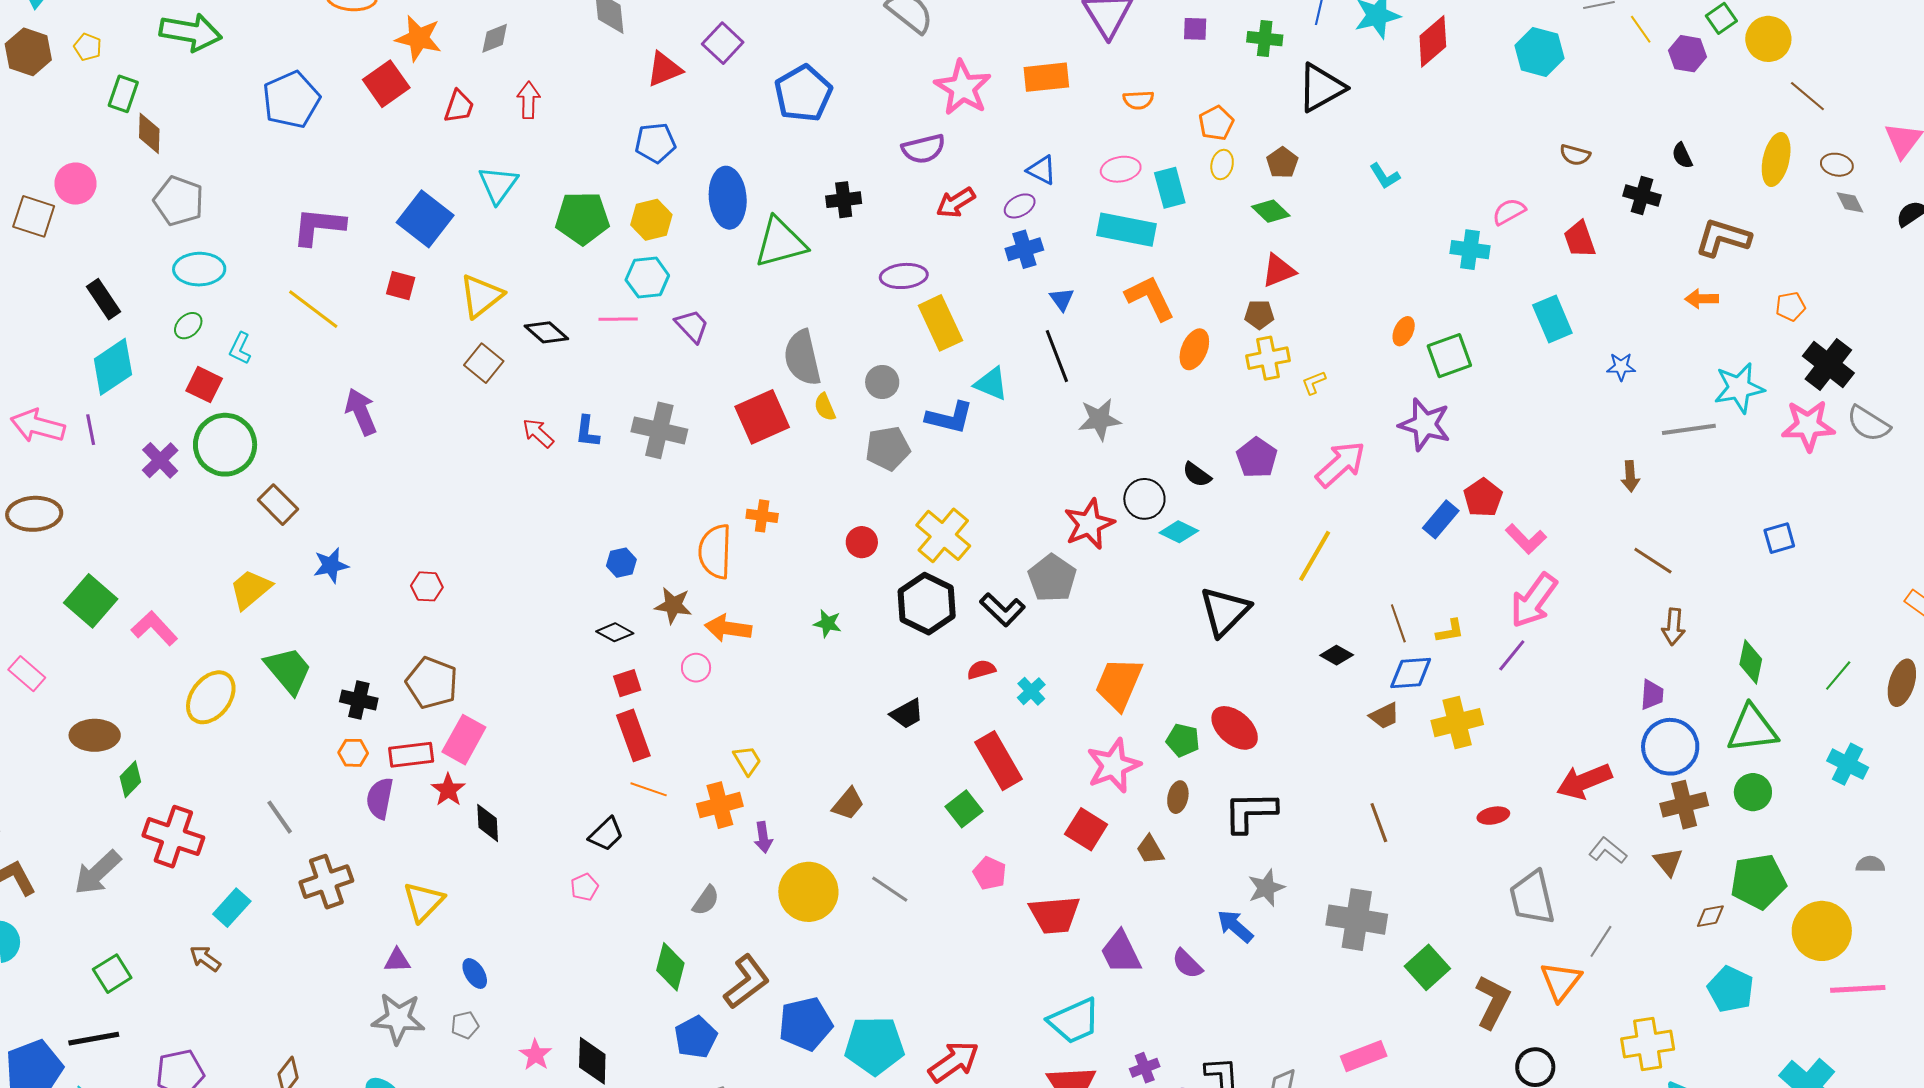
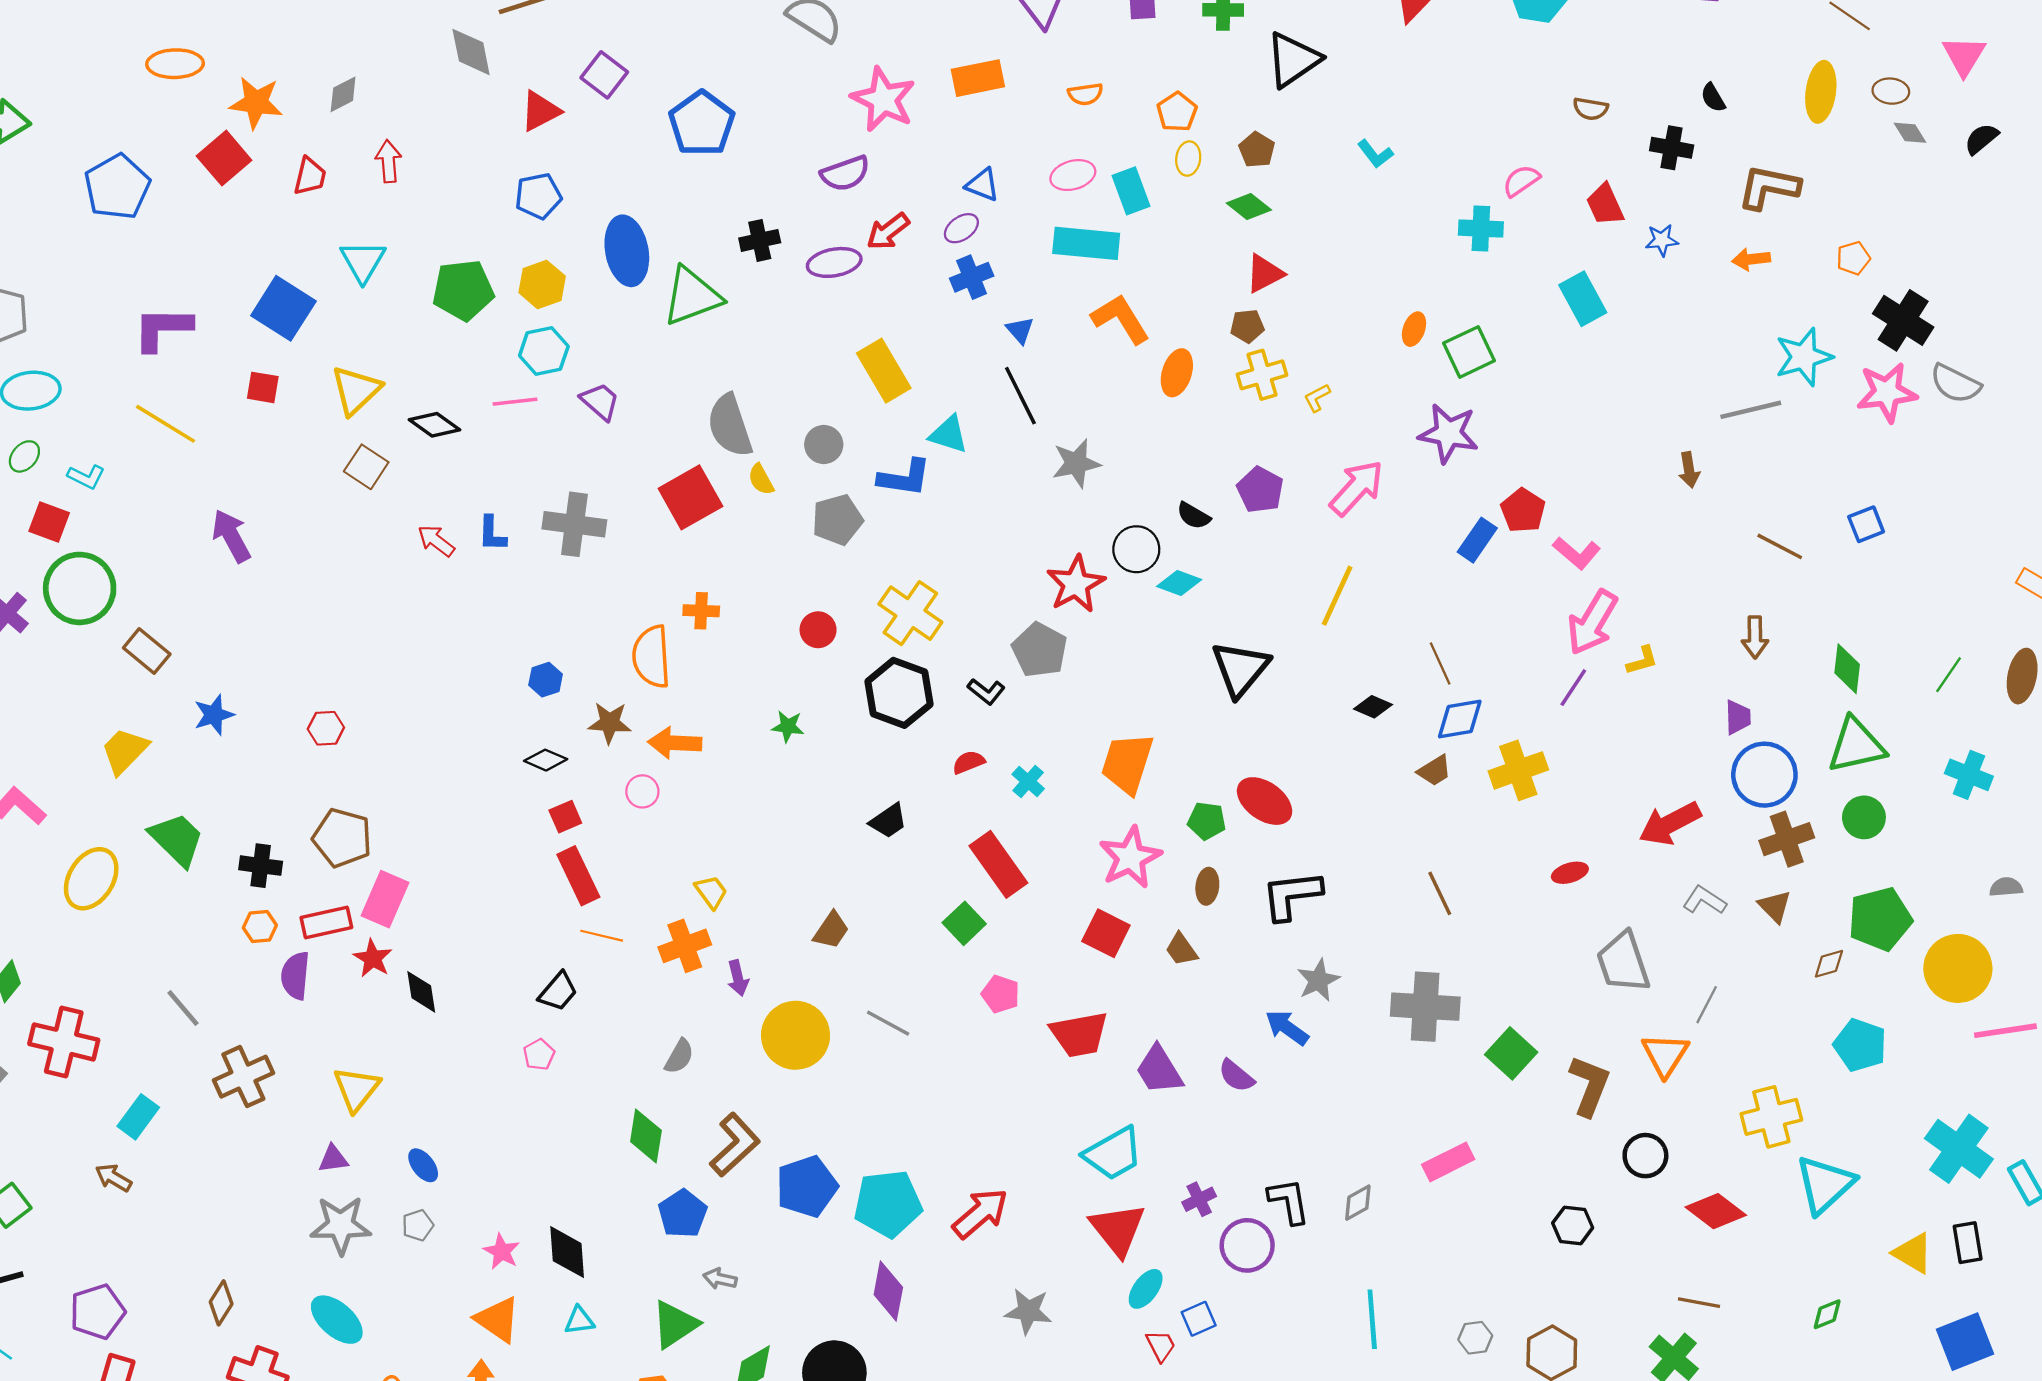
purple ellipse: (904, 276) -> (834, 262), moved
cyan L-shape: (240, 348) -> (86, 477), turned -84
blue star: (1621, 367) -> (1662, 240), moved
brown line: (1653, 561) -> (1780, 546), moved
black L-shape: (1002, 610) -> (986, 691), size x0.7
yellow L-shape: (1450, 631) -> (1642, 660), moved

